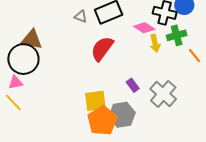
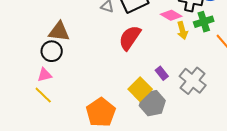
black circle: (23, 59) -> (52, 51), size x0.7
yellow square: (95, 101) -> (140, 89), moved, turned -35
orange pentagon: (102, 121) -> (101, 112), moved

